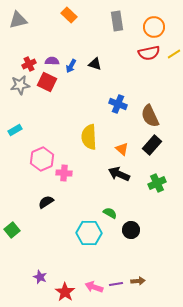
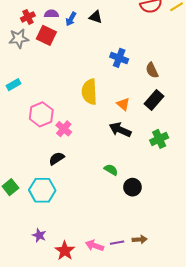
brown semicircle: (150, 116) -> (152, 70), size x0.7
pink cross: (64, 173) -> (64, 129), turned 35
black semicircle: (46, 202) -> (57, 158), moved
cyan hexagon: (89, 233) -> (42, 190), moved

